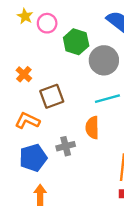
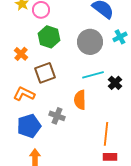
green hexagon: (76, 42) -> (49, 37), moved
gray cross: (66, 146) -> (57, 116), turned 35

